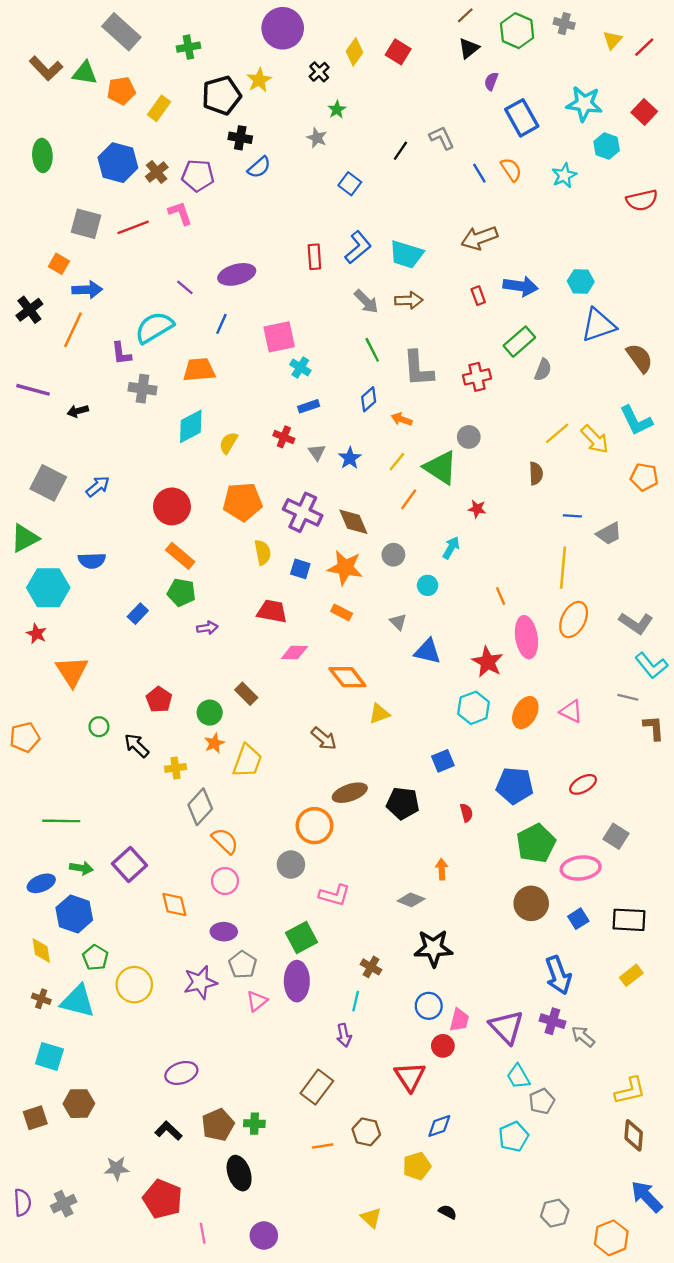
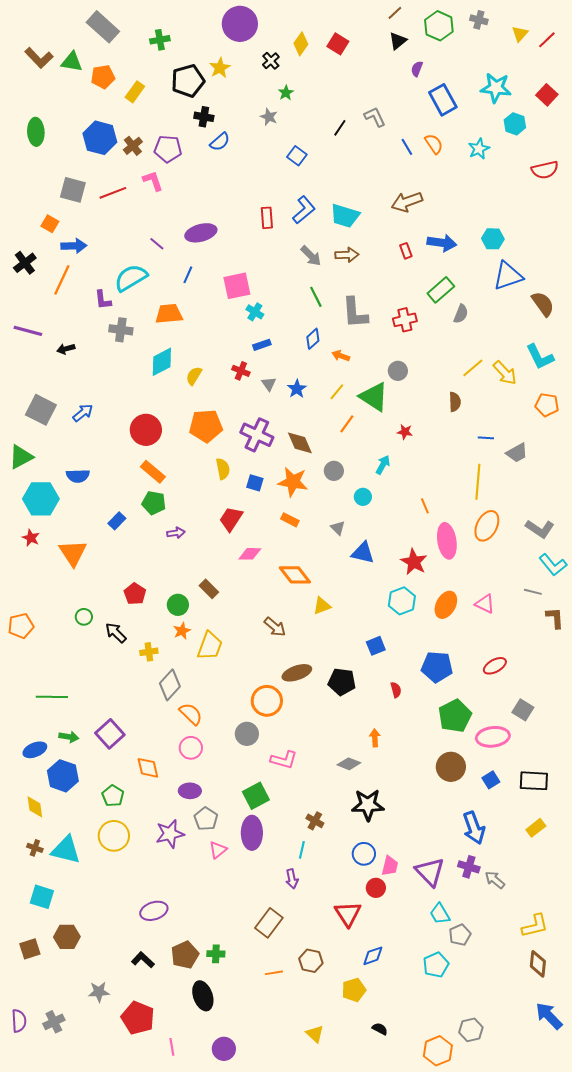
red trapezoid: (272, 611) -> (231, 519), turned -68
orange triangle: (72, 671) -> (73, 553), moved
green pentagon: (95, 958) -> (113, 796), moved
orange hexagon: (611, 1238) -> (438, 1051), moved

